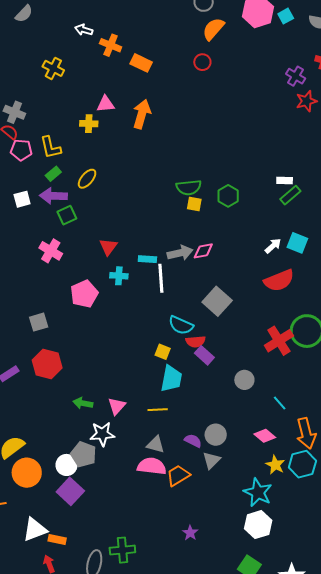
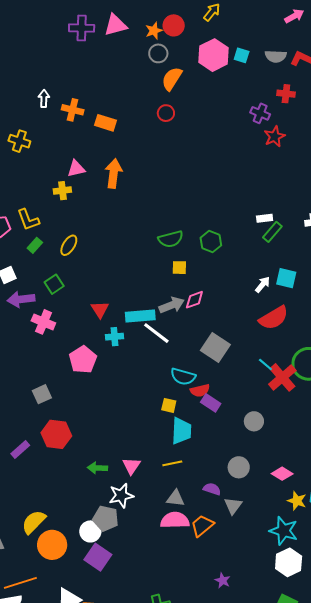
cyan square: (286, 16) -> (242, 55), turned -35
white arrow: (84, 30) -> (44, 99), turned 84
purple arrow: (53, 196) -> (21, 299), moved
yellow square: (194, 204) -> (179, 268), moved
cyan rectangle: (147, 259) -> (140, 316), size x1.6
white line: (161, 278) -> (156, 333), turned -40
cyan line: (280, 403) -> (265, 364), moved
gray circle: (216, 435) -> (239, 467), moved

